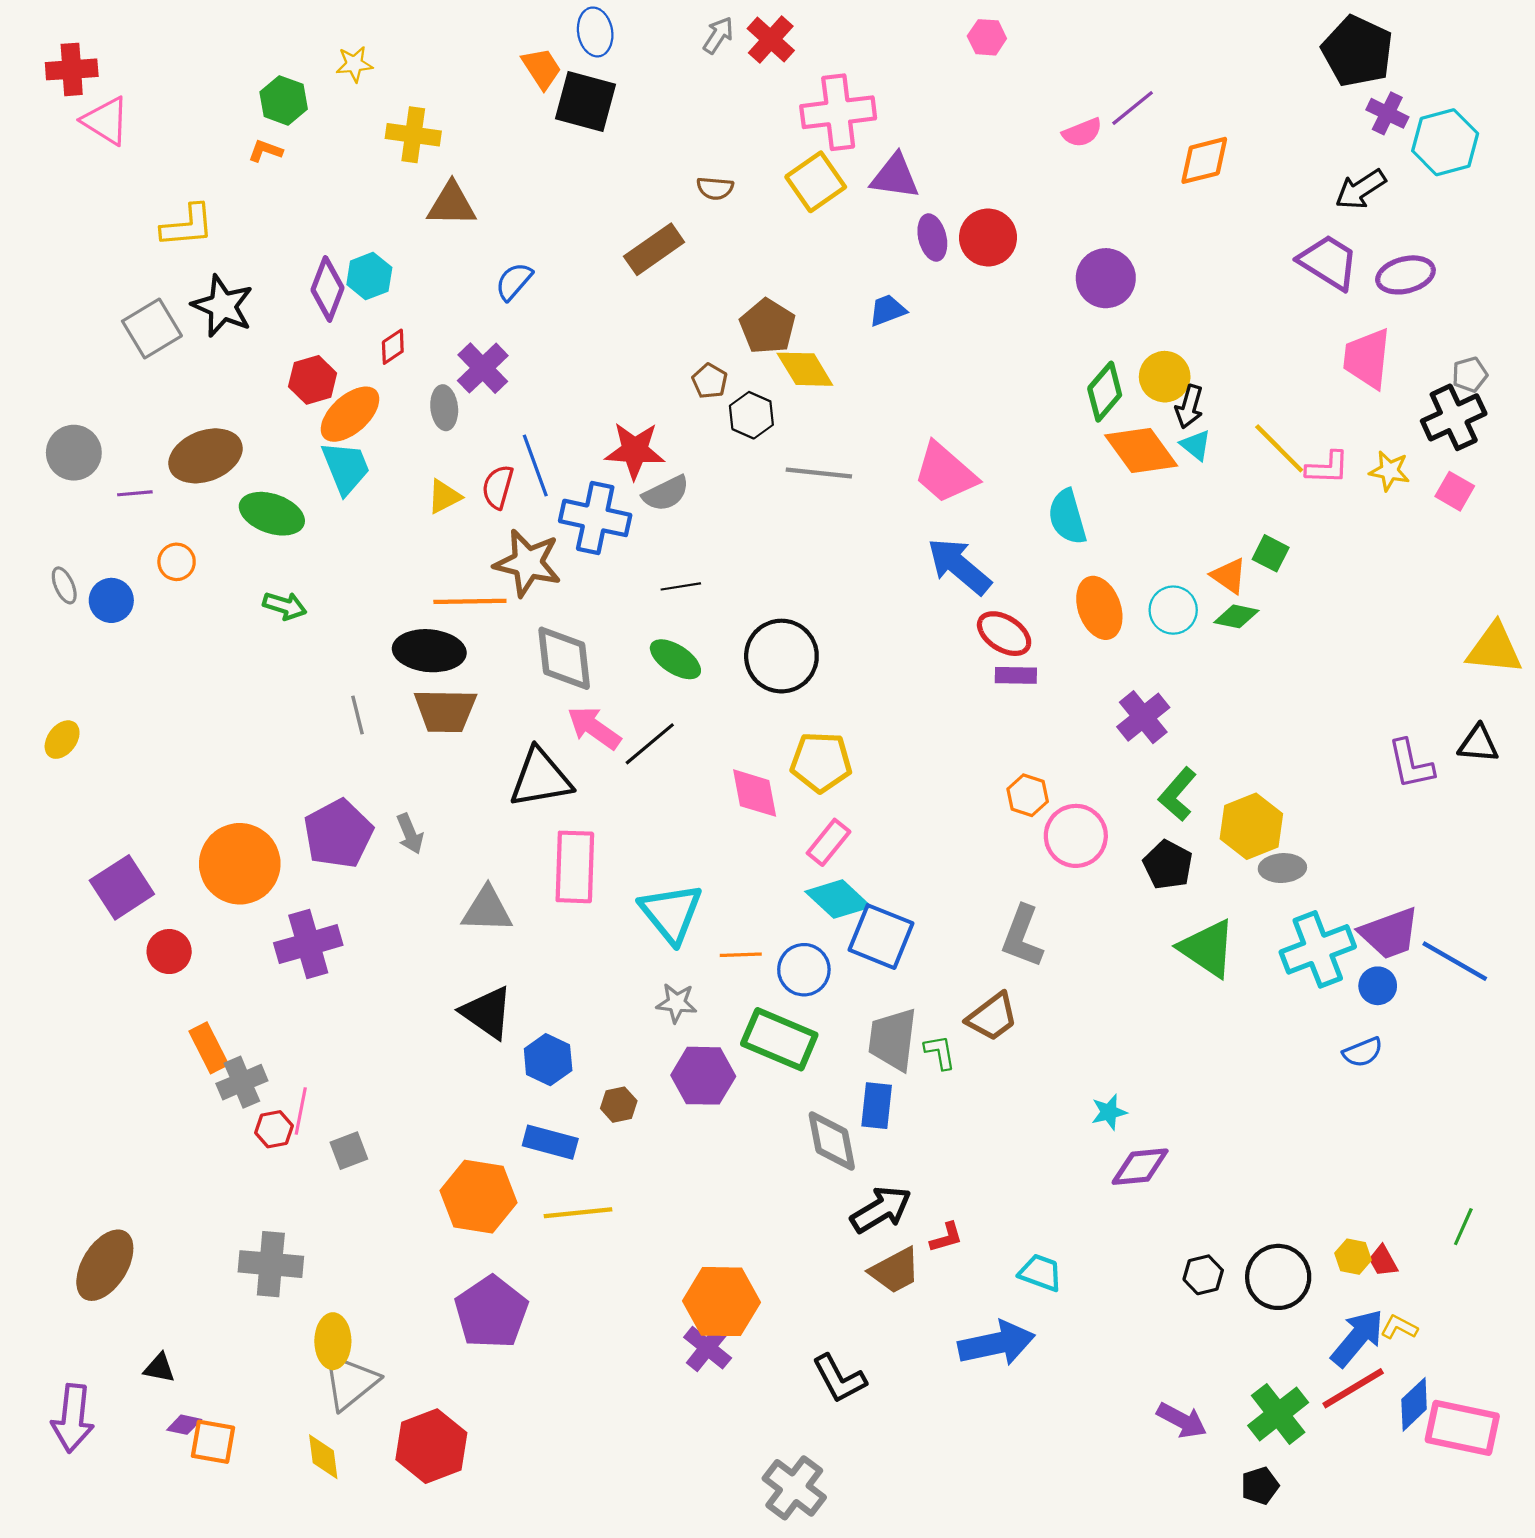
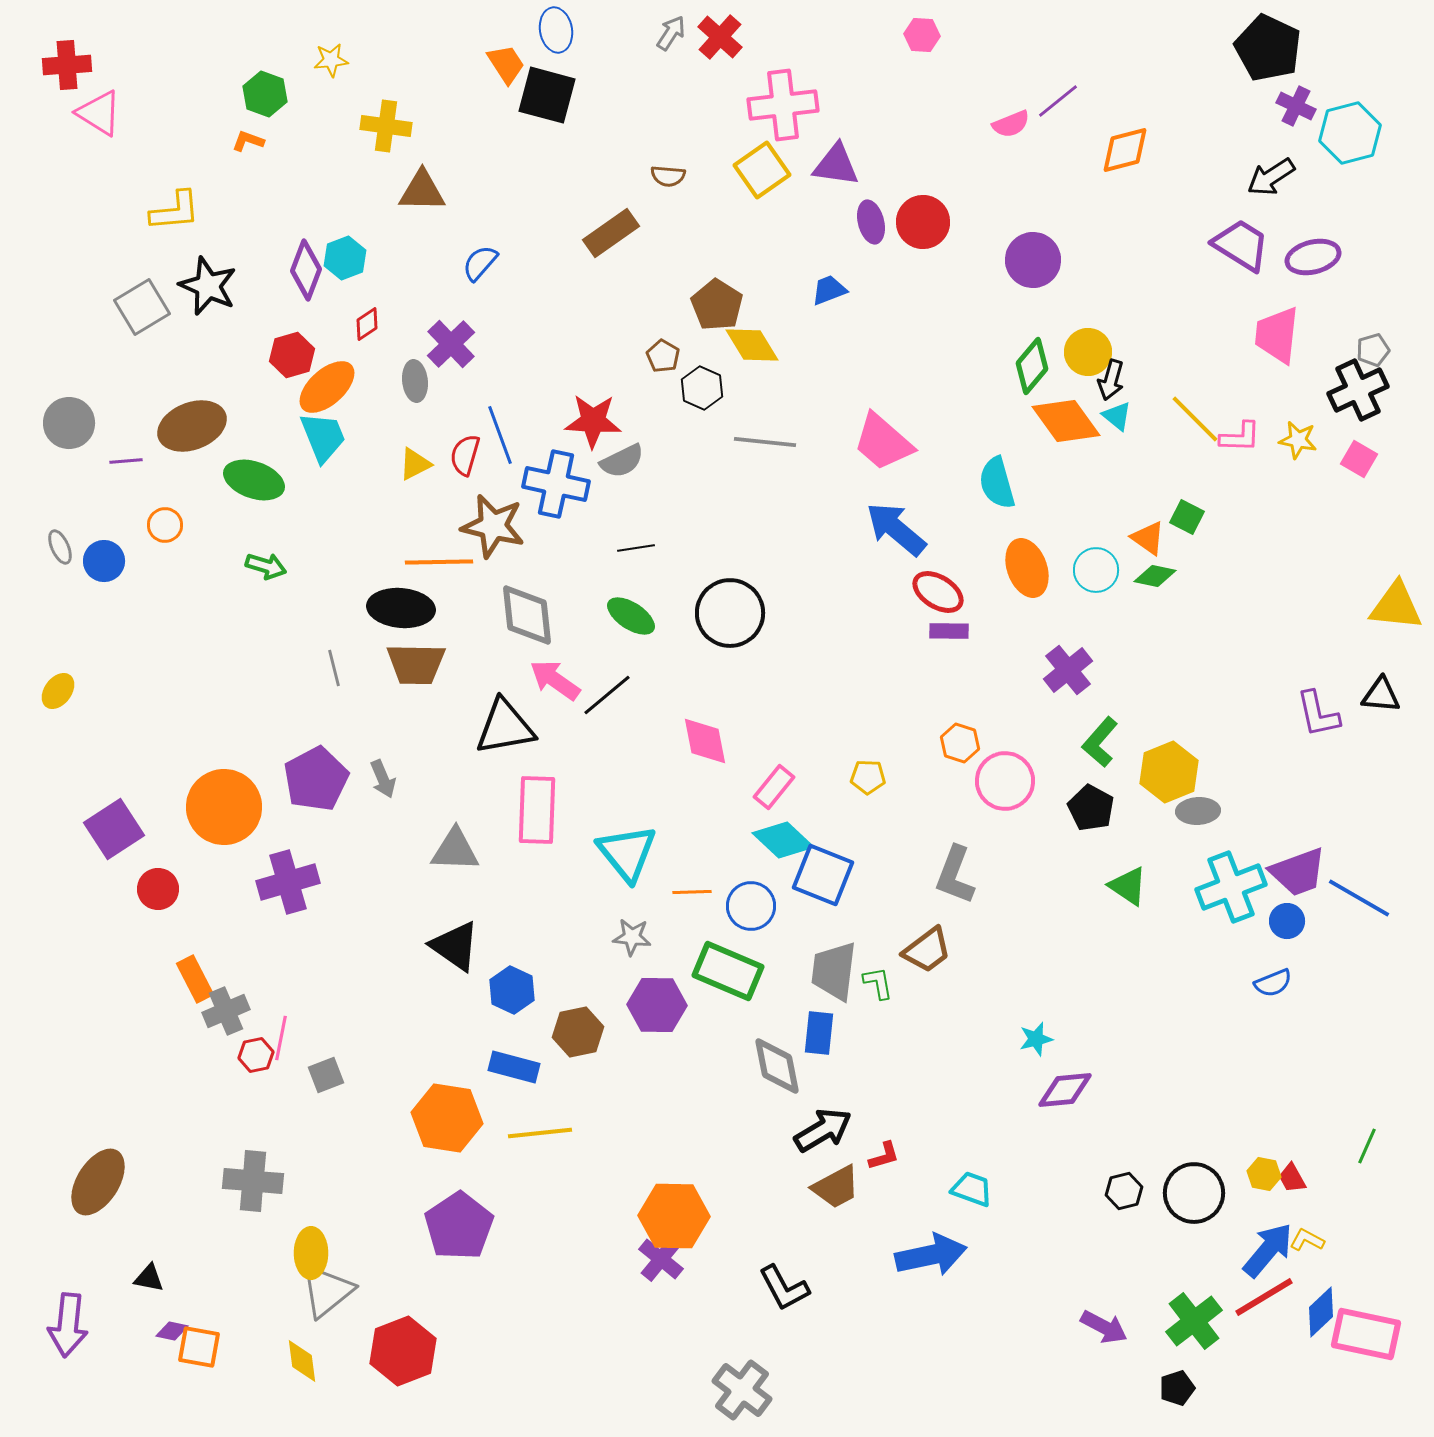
yellow pentagon: (821, 762) -> (868, 777), moved, size x0.6
green triangle: (1207, 948) -> (1128, 886), size x0.7
brown hexagon: (619, 1105) -> (578, 1032), size x1.5

